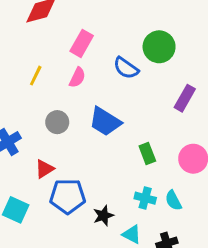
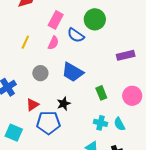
green circle: (159, 47) -> (95, 19), moved
blue semicircle: (126, 68) -> (76, 35), moved
purple rectangle: (185, 98) -> (126, 55), turned 48
black star: (103, 216) -> (64, 104), moved

